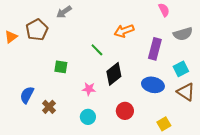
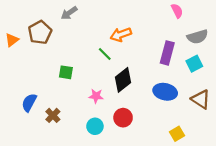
orange arrow: (124, 31) -> (121, 35), moved
cyan square: (181, 69) -> (194, 64), moved
red circle: (125, 111) -> (123, 118), moved

